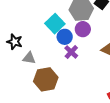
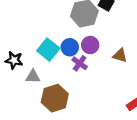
cyan square: (55, 24) -> (48, 50), moved
purple circle: (83, 29) -> (90, 45), moved

